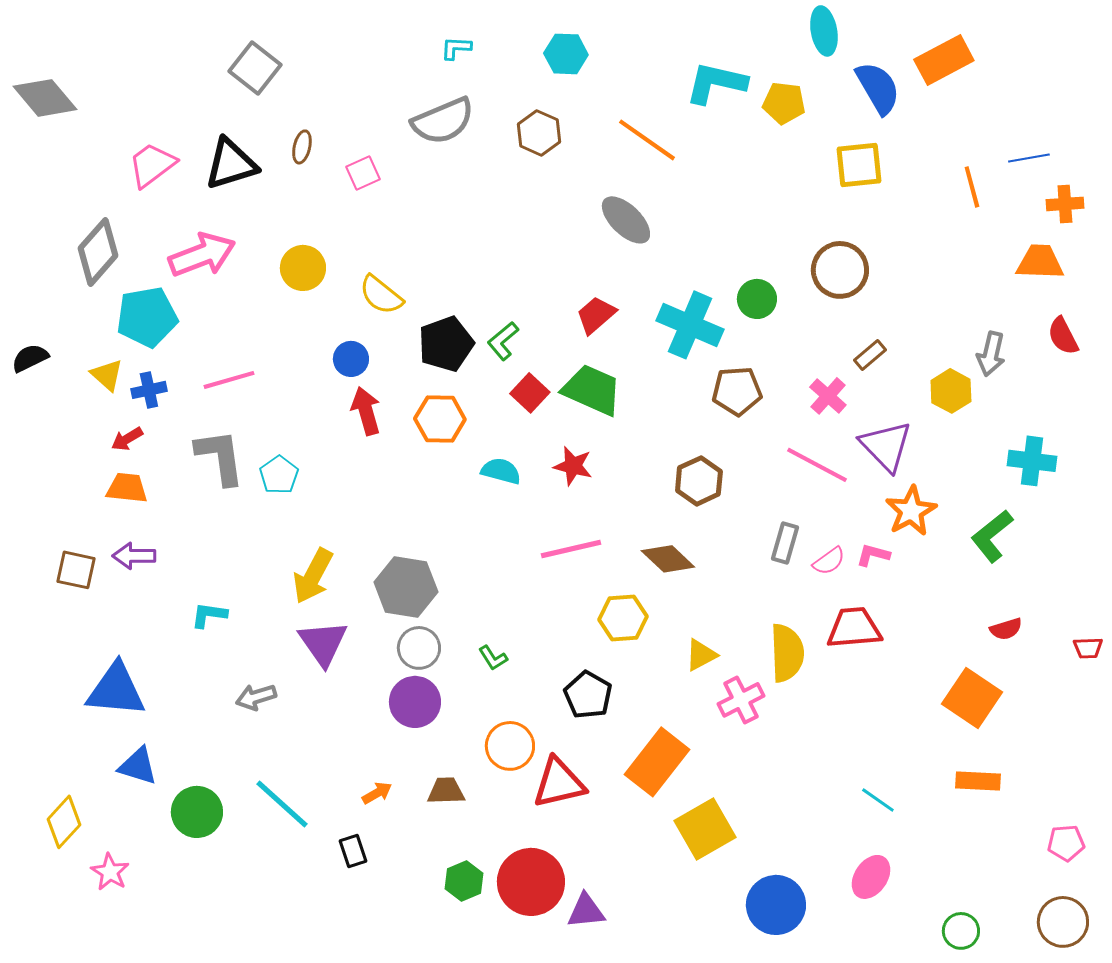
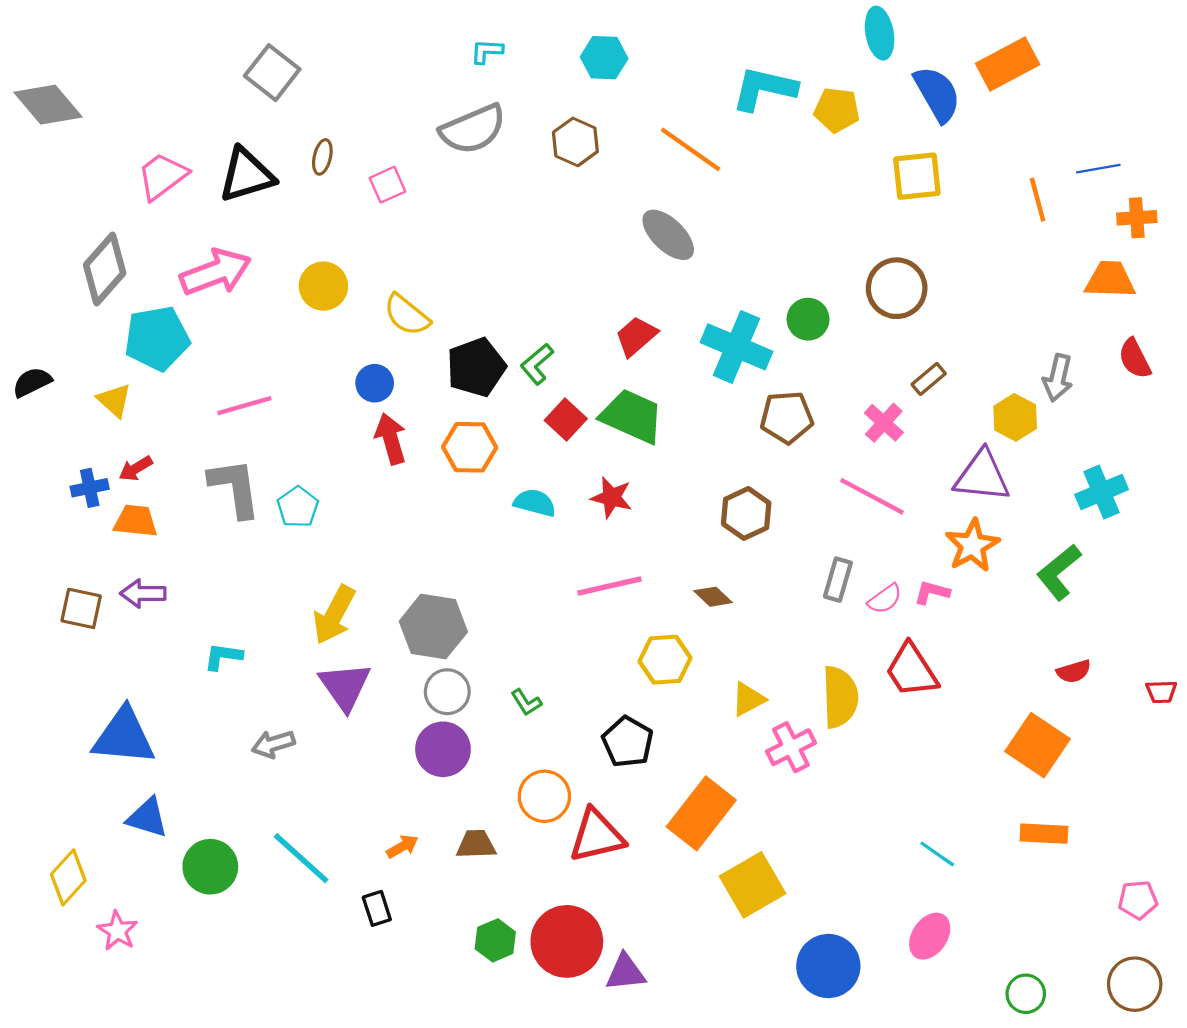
blue cross: (149, 390) -> (90, 488), moved
purple triangle: (886, 446) -> (982, 476), moved, turned -40
cyan cross: (1032, 461) -> (1102, 492), turned -30
brown diamond: (668, 559) -> (713, 597), size x0.7
red trapezoid: (854, 628) -> (912, 670), turned -118

